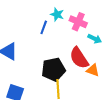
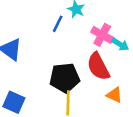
pink cross: (78, 22) -> (102, 35), moved
orange triangle: (93, 70) -> (114, 95), moved

